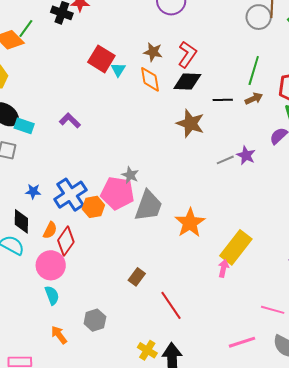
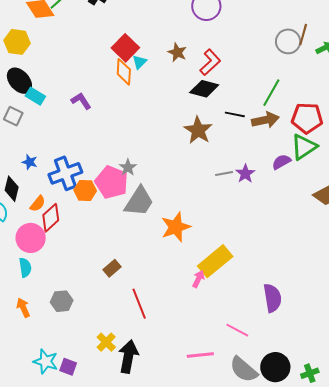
orange diamond: (150, 79) -> (124, 72), moved
brown arrow: (254, 99) -> (265, 120), size x1.5

